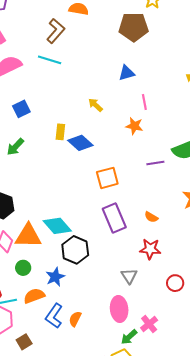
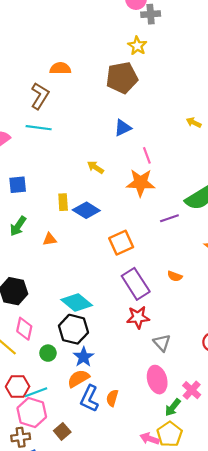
blue square: (21, 109) -> (18, 185), turned 30
orange star: (134, 126) -> (141, 183), size x1.5
orange triangle: (28, 236) -> (50, 239), moved, size x0.5
red star: (150, 249) -> (138, 317), moved
black hexagon: (75, 250) -> (73, 329), moved
orange semicircle: (34, 296) -> (78, 379), moved

